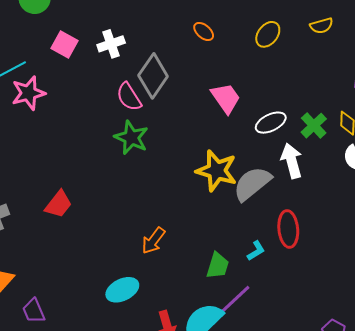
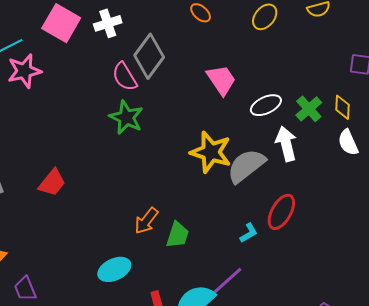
pink square: (64, 44) -> (61, 23), size x1.4
red ellipse: (288, 229) -> (281, 212), turned 33
green trapezoid: (218, 266) -> (178, 235), moved

